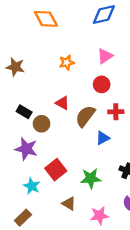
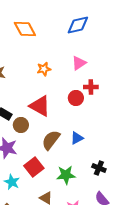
red circle: (102, 84) -> (76, 98), moved
red triangle: (62, 103) -> (40, 106), size x1.6
red cross: (116, 112) -> (91, 87), moved
brown semicircle: (85, 116) -> (51, 140), moved

